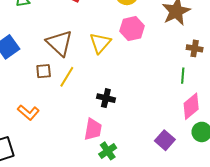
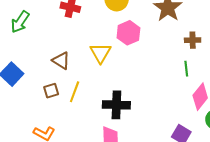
brown triangle: (59, 43) -> (61, 61), size x0.7
black cross: (106, 98) -> (116, 105), size x1.5

